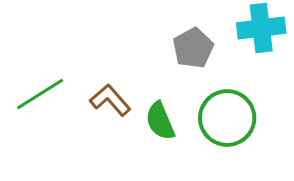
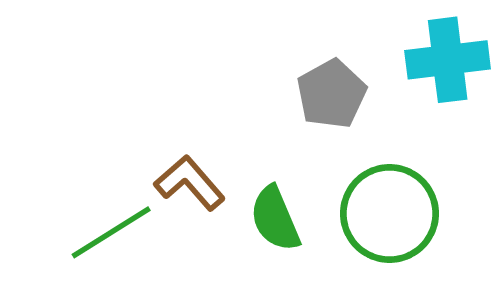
green line: (40, 94) -> (111, 232), moved

